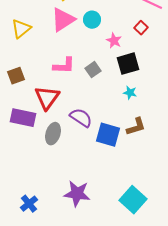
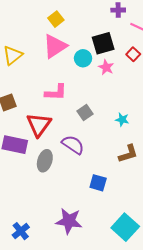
cyan circle: (92, 20) -> (83, 58), moved
black square: (128, 64) -> (103, 43), moved
gray square: (93, 70) -> (85, 113), moved
blue square: (108, 135) -> (98, 183), moved, size x0.7

